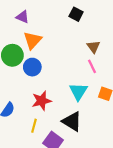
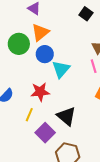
blue circle: (32, 67) -> (45, 54), moved
cyan triangle: (78, 91) -> (61, 69), moved

